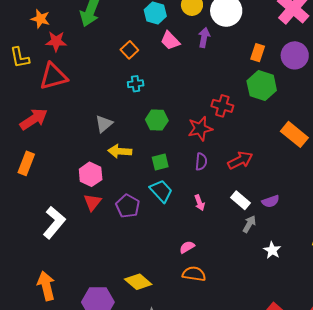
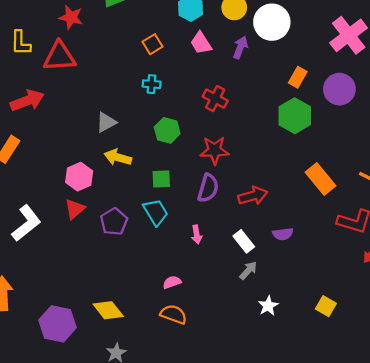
yellow L-shape: (20, 58) -> (21, 43), moved
red cross: (222, 106) -> (215, 99), moved
purple semicircle: (201, 162) -> (208, 188), size x1.4
purple semicircle: (271, 201) -> (283, 234), moved

